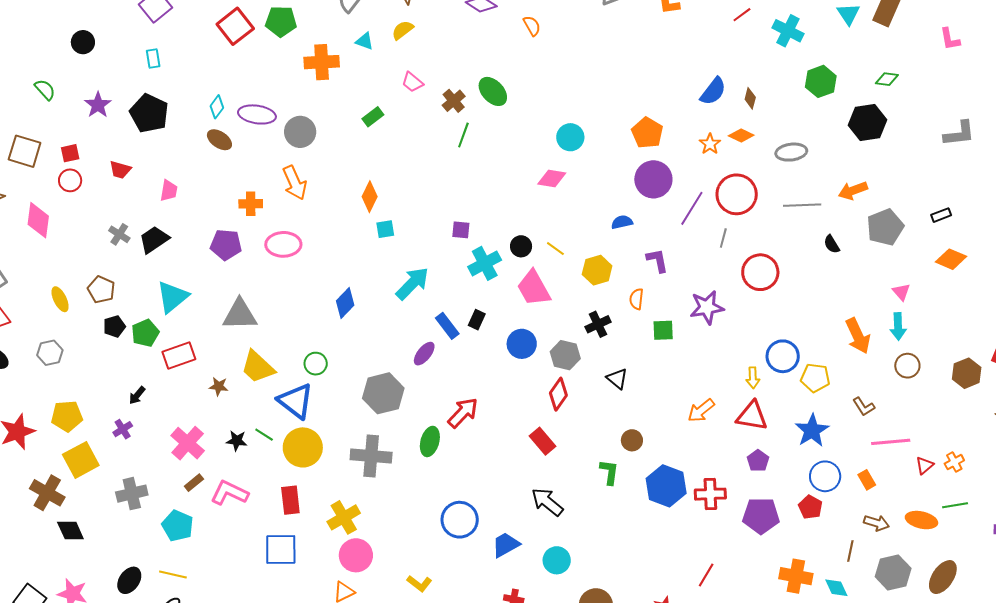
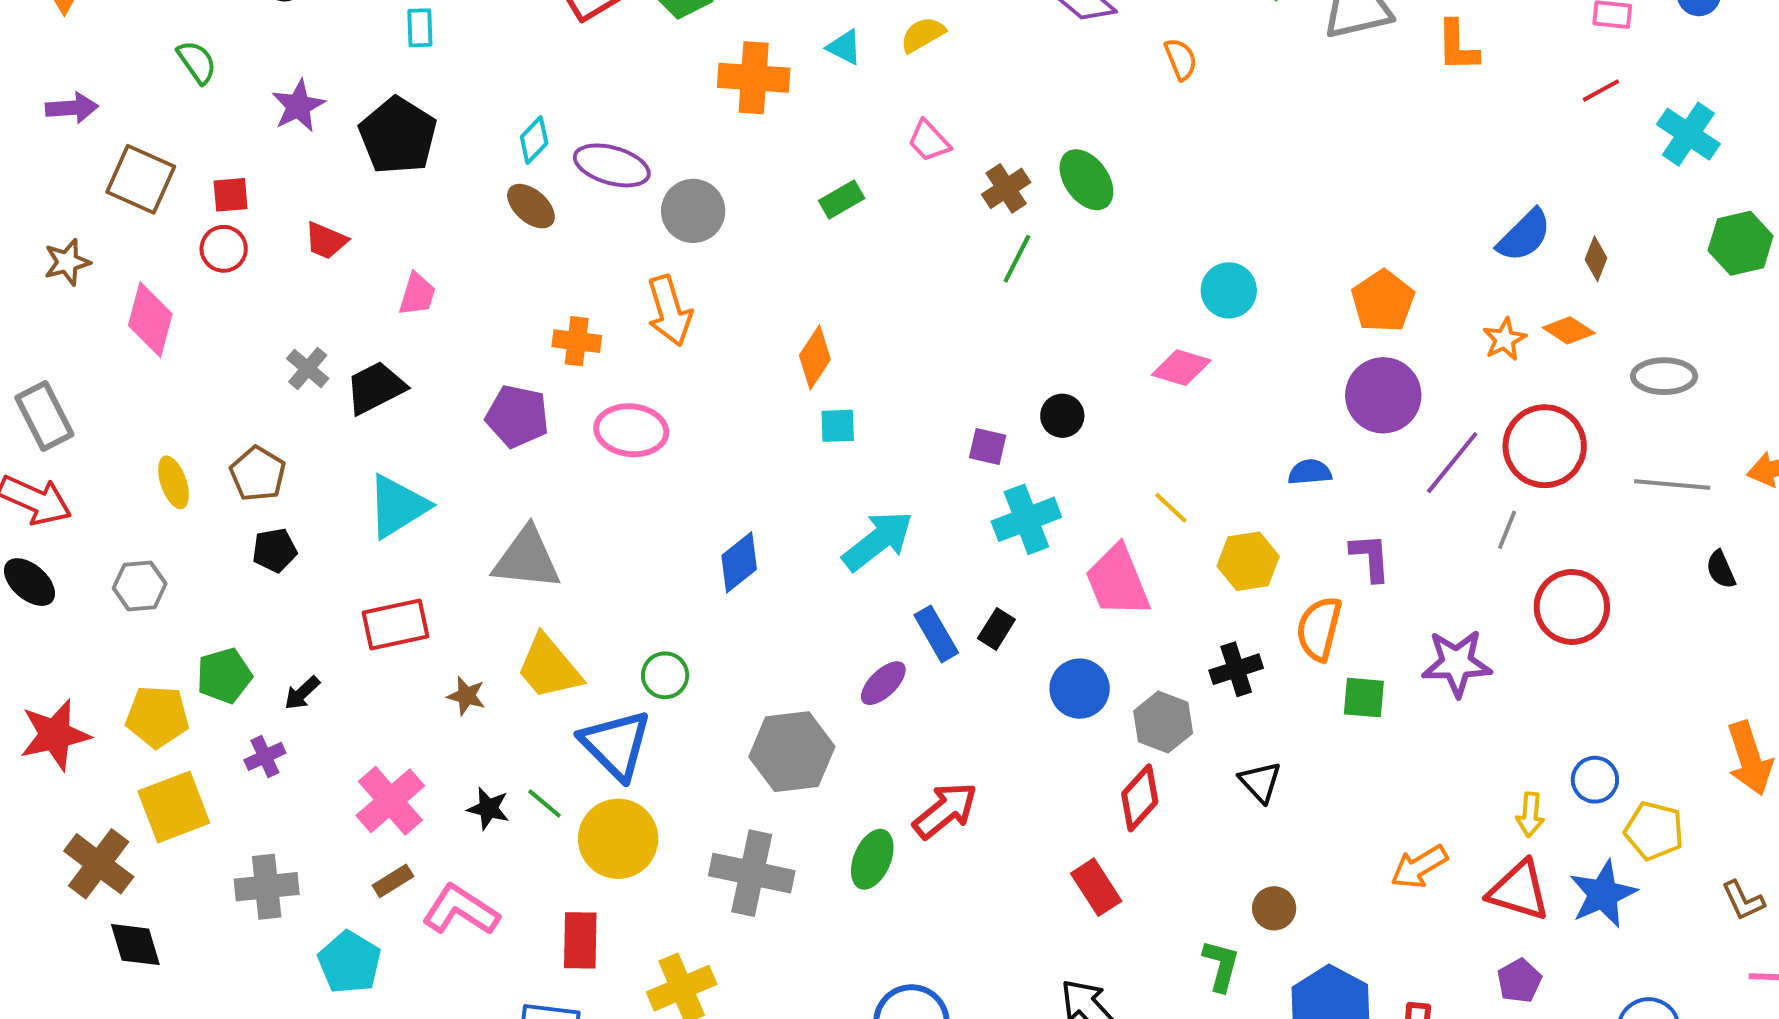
black circle: (521, 246) -> (1062, 416), moved
orange semicircle: (636, 299) -> (1319, 629), size x1.5
green pentagon: (145, 333) -> (224, 676), moved
blue circle: (783, 356) -> (1595, 780), size x0.7
blue star: (812, 430) -> (1603, 894), moved

